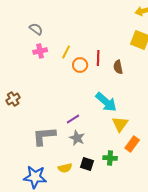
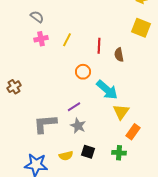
orange circle: (80, 65) -> (83, 72), moved
green cross: (110, 158) -> (119, 153), moved

